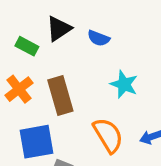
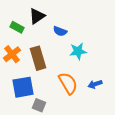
blue semicircle: (99, 38) -> (60, 31), moved
cyan star: (124, 84) -> (78, 51), turned -30

